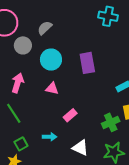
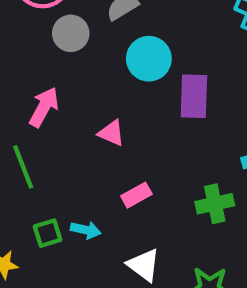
cyan circle: (51, 60) -> (149, 59), moved
green cross: (111, 122) -> (215, 204), moved
green square: (21, 144) -> (48, 233), moved

